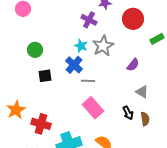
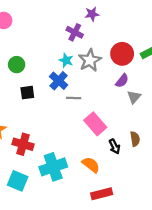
red circle: (133, 19) -> (122, 54), moved
gray triangle: (142, 92) -> (134, 97), moved, turned 40
pink rectangle: (93, 108) -> (95, 124), moved
black arrow: (128, 113) -> (115, 146), moved

